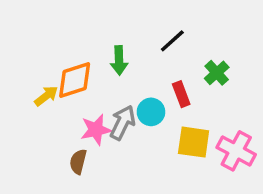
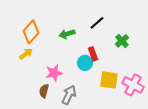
green arrow: (119, 60) -> (67, 34), turned 77
orange diamond: (75, 80) -> (31, 32), moved, turned -30
red rectangle: (181, 94) -> (93, 54), moved
gray arrow: (123, 123) -> (69, 95), moved

